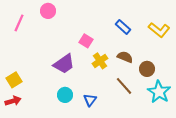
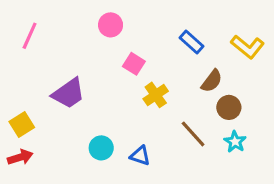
pink circle: (48, 11) -> (111, 25), moved
brown semicircle: (125, 57) -> (212, 81), moved, turned 105
purple trapezoid: (64, 64) -> (68, 93), moved
cyan star: (159, 92) -> (235, 142), moved, size x0.6
blue triangle: (90, 100) -> (140, 156), turned -48

